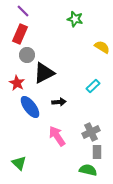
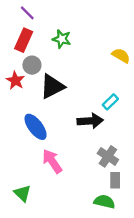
green star: (75, 19) -> (62, 39), moved
red star: (17, 83) -> (15, 81), moved
black arrow: (59, 102) -> (90, 121), moved, size x1.5
gray cross: (91, 132) -> (108, 156), turned -30
pink arrow: (57, 136) -> (52, 161), moved

